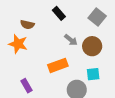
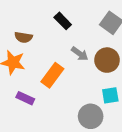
orange rectangle: (58, 65) -> (52, 75), moved, turned -30
purple rectangle: (27, 86) -> (25, 98), moved, turned -32

